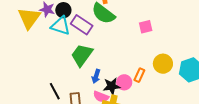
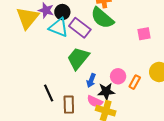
pink circle: (124, 82) -> (118, 76), moved

